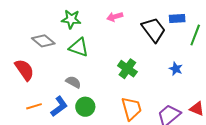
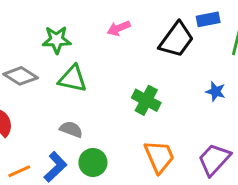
black trapezoid: (153, 30) -> (176, 40), turned 80

